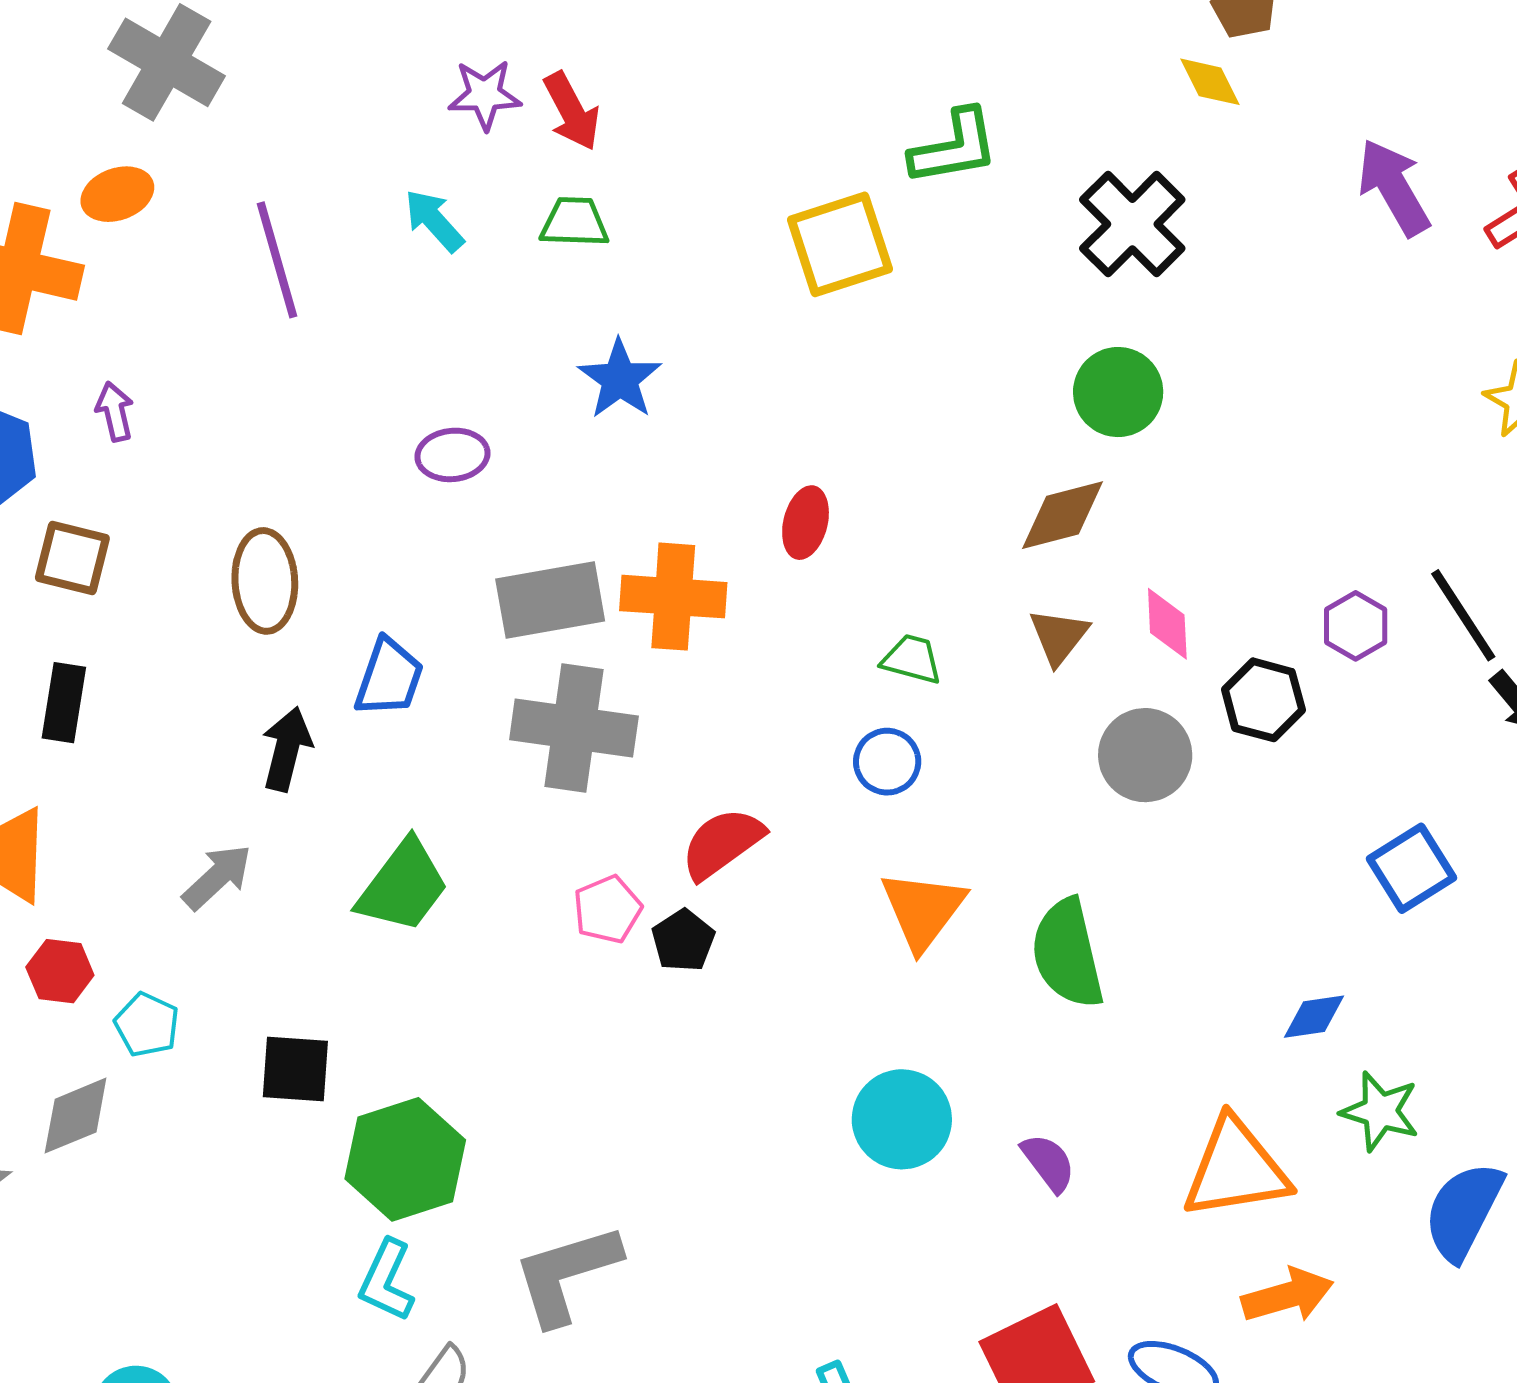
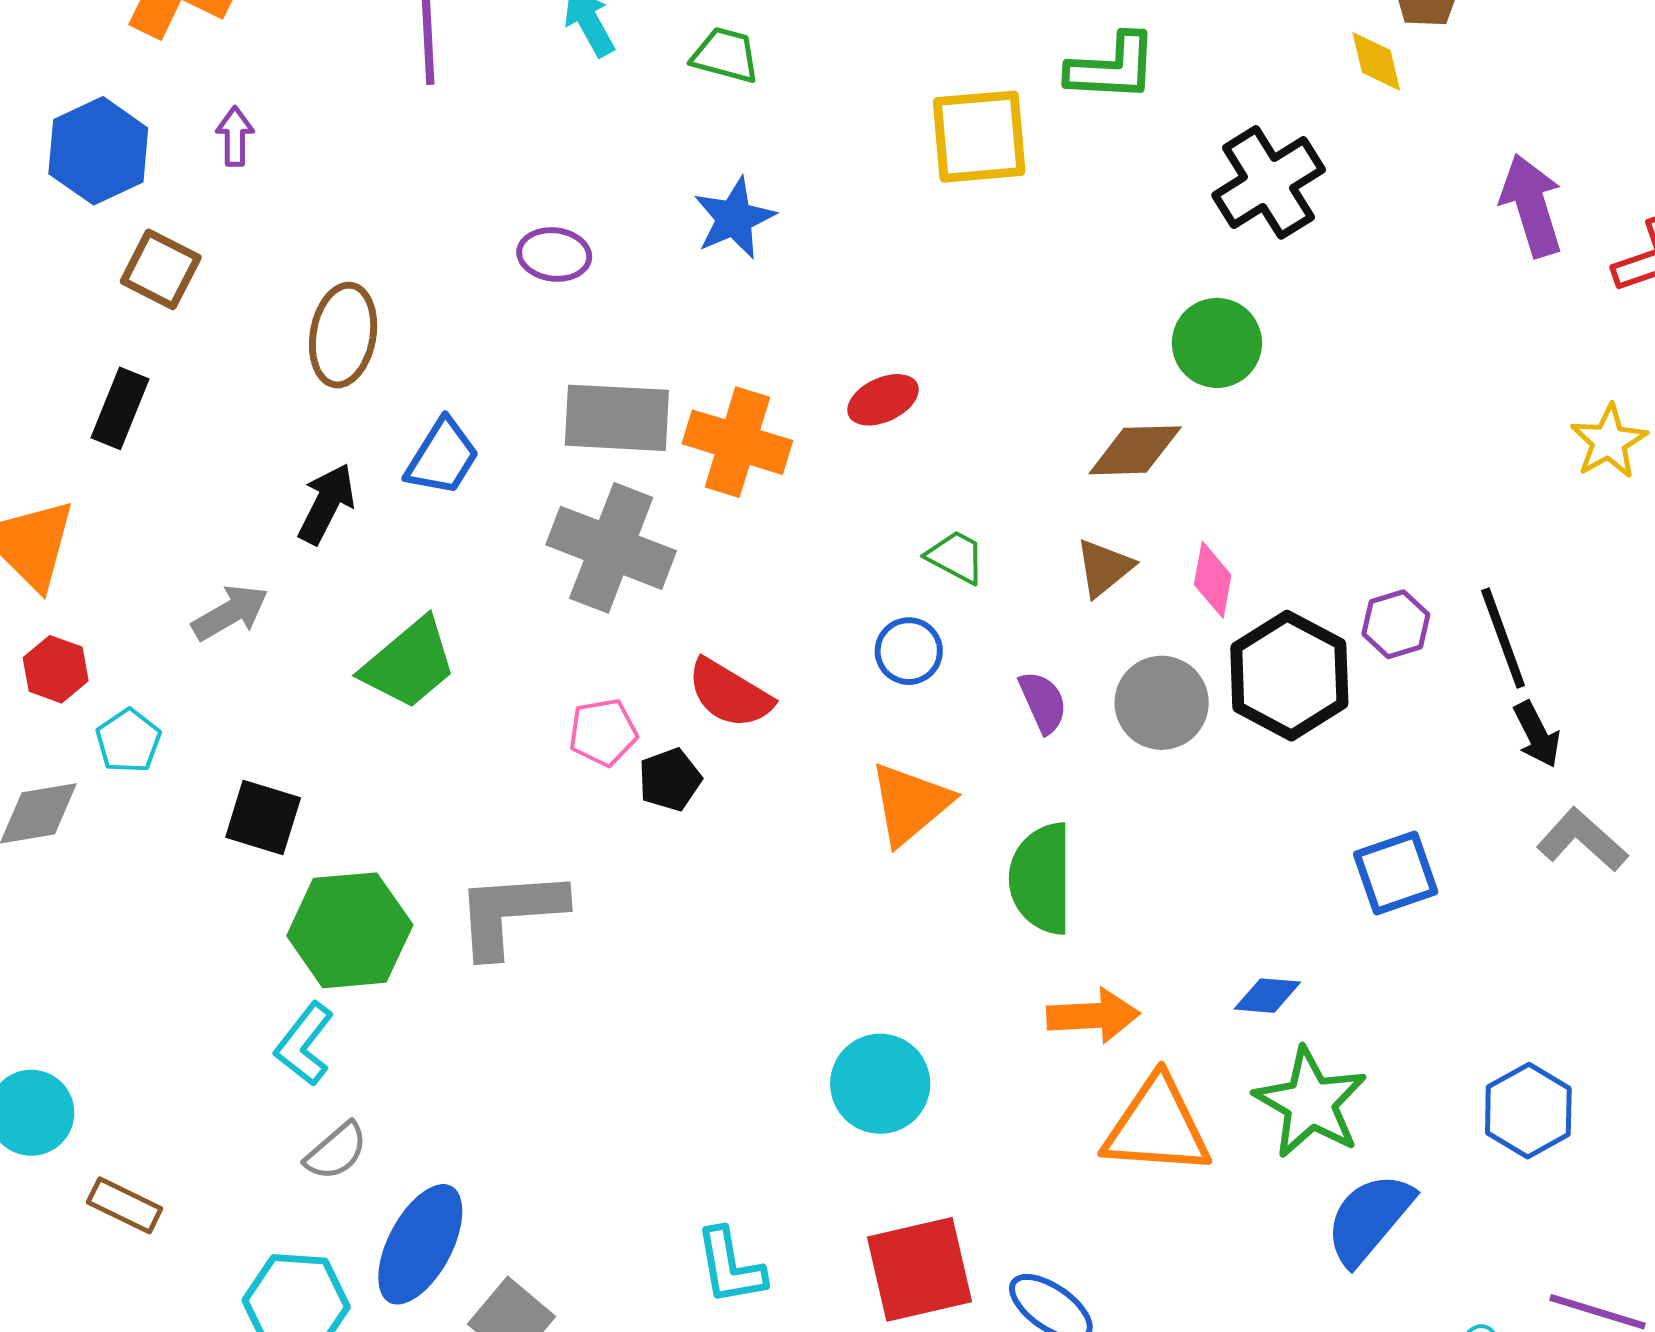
red ellipse: (806, 523) -> (883, 400), turned 38
black hexagon: (1263, 700) -> (1289, 676), size x1.5
red semicircle: (722, 843) -> (730, 694), turned -126
green star: (1380, 1111) -> (1310, 1103), size x1.4
cyan circle: (902, 1119) -> (880, 1084), moved
purple semicircle: (1048, 1163) -> (1043, 702), moved
gray L-shape: (567, 1274) -> (510, 913), moved
orange arrow: (1288, 1295) -> (1093, 1016), moved

